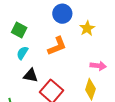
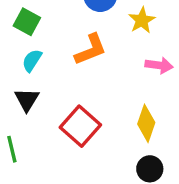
pink arrow: (98, 66) -> (159, 65), moved
black triangle: (31, 75) -> (27, 100), moved, turned 49

